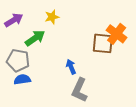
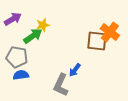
yellow star: (52, 17) -> (43, 25), moved
blue arrow: (71, 67) -> (75, 70), moved, turned -120
gray L-shape: (80, 90) -> (61, 85), moved

